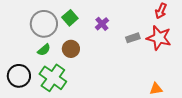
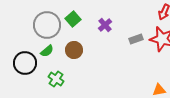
black circle: (19, 76) -> (25, 63), moved
green cross: (53, 78) -> (56, 79), size x0.6

